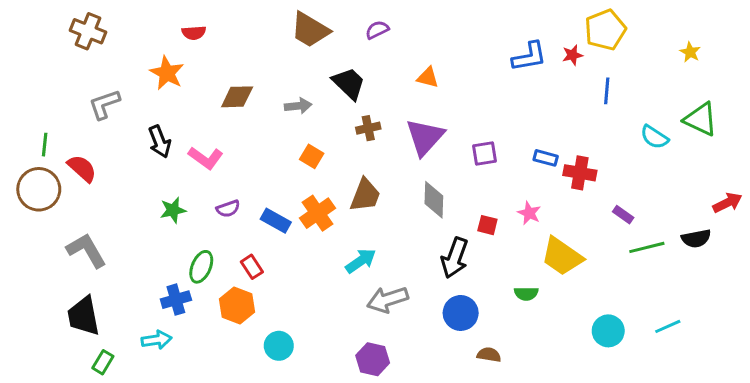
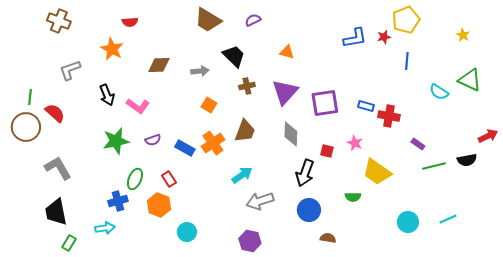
purple square: (484, 153) -> (325, 103), size x1.6
green star: (173, 210) -> (116, 141), size x1.5

